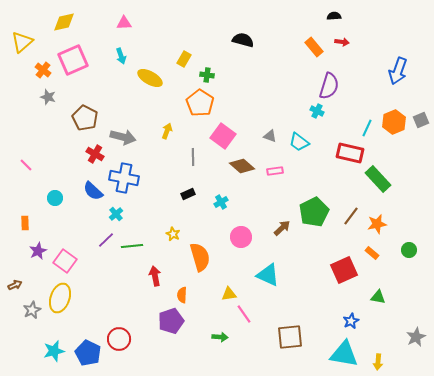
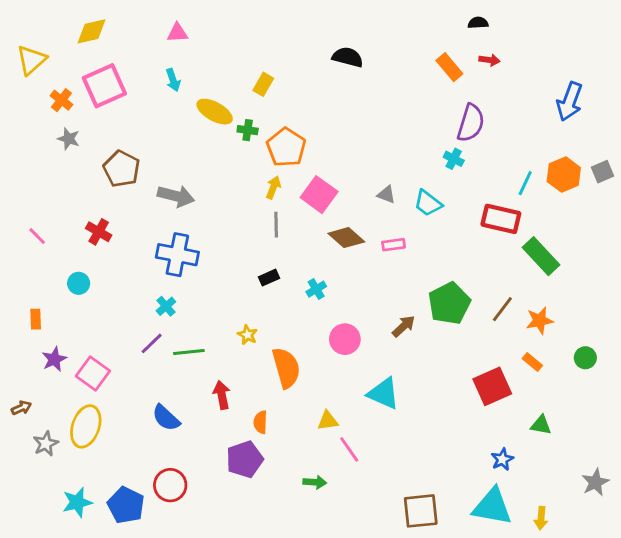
green cross: (207, 75) -> (248, 130), moved
yellow arrow: (167, 131) -> (273, 187), moved
red cross: (95, 154) -> (99, 232), moved
blue semicircle: (93, 191) -> (166, 418), moved
brown square: (290, 337) -> (421, 511), moved

